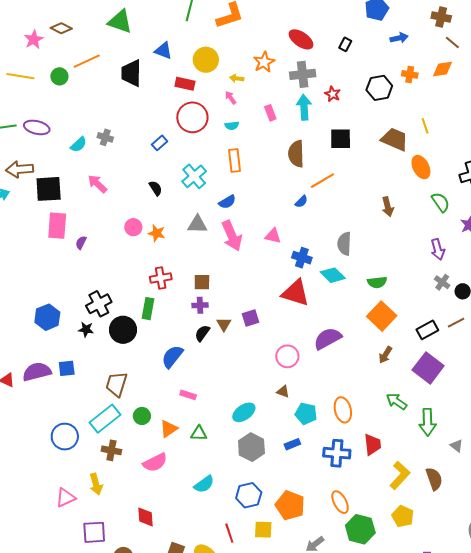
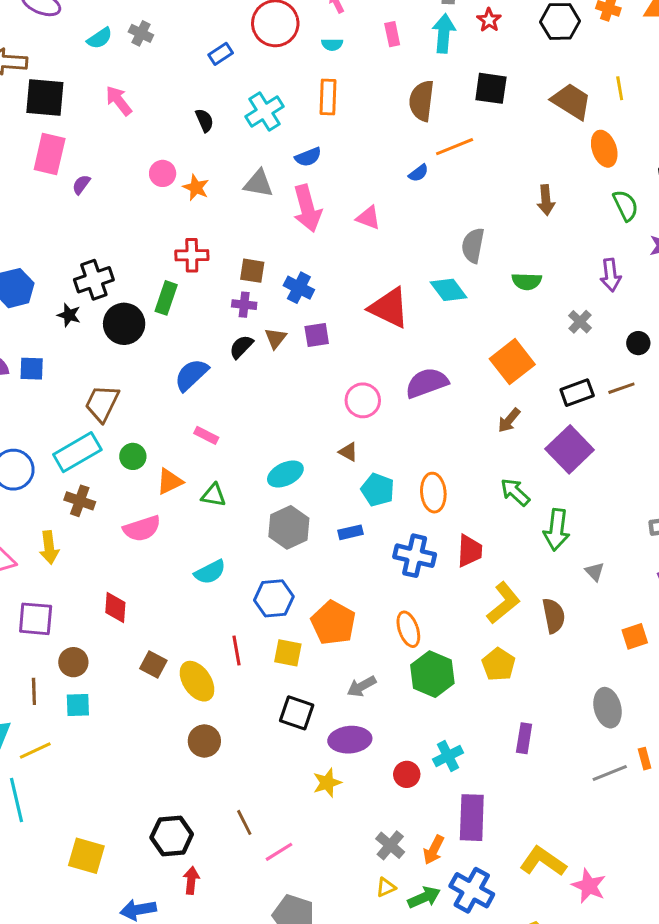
blue cross: (302, 258) -> (299, 288), moved
green semicircle: (377, 282) -> (527, 281), moved
gray cross: (442, 282) -> (580, 322), moved

